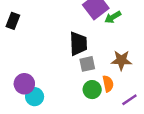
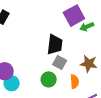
gray square: (87, 64) -> (60, 62), turned 32
green circle: (92, 90) -> (49, 79), moved

